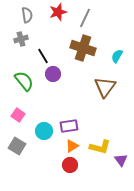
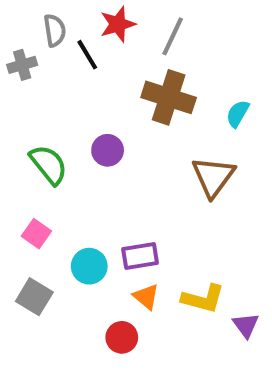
gray cross: (21, 39) -> (22, 65), moved
black line: (43, 56) -> (87, 55), moved
orange triangle: (72, 146) -> (146, 297), turned -48
red circle: (70, 165) -> (122, 337), moved

